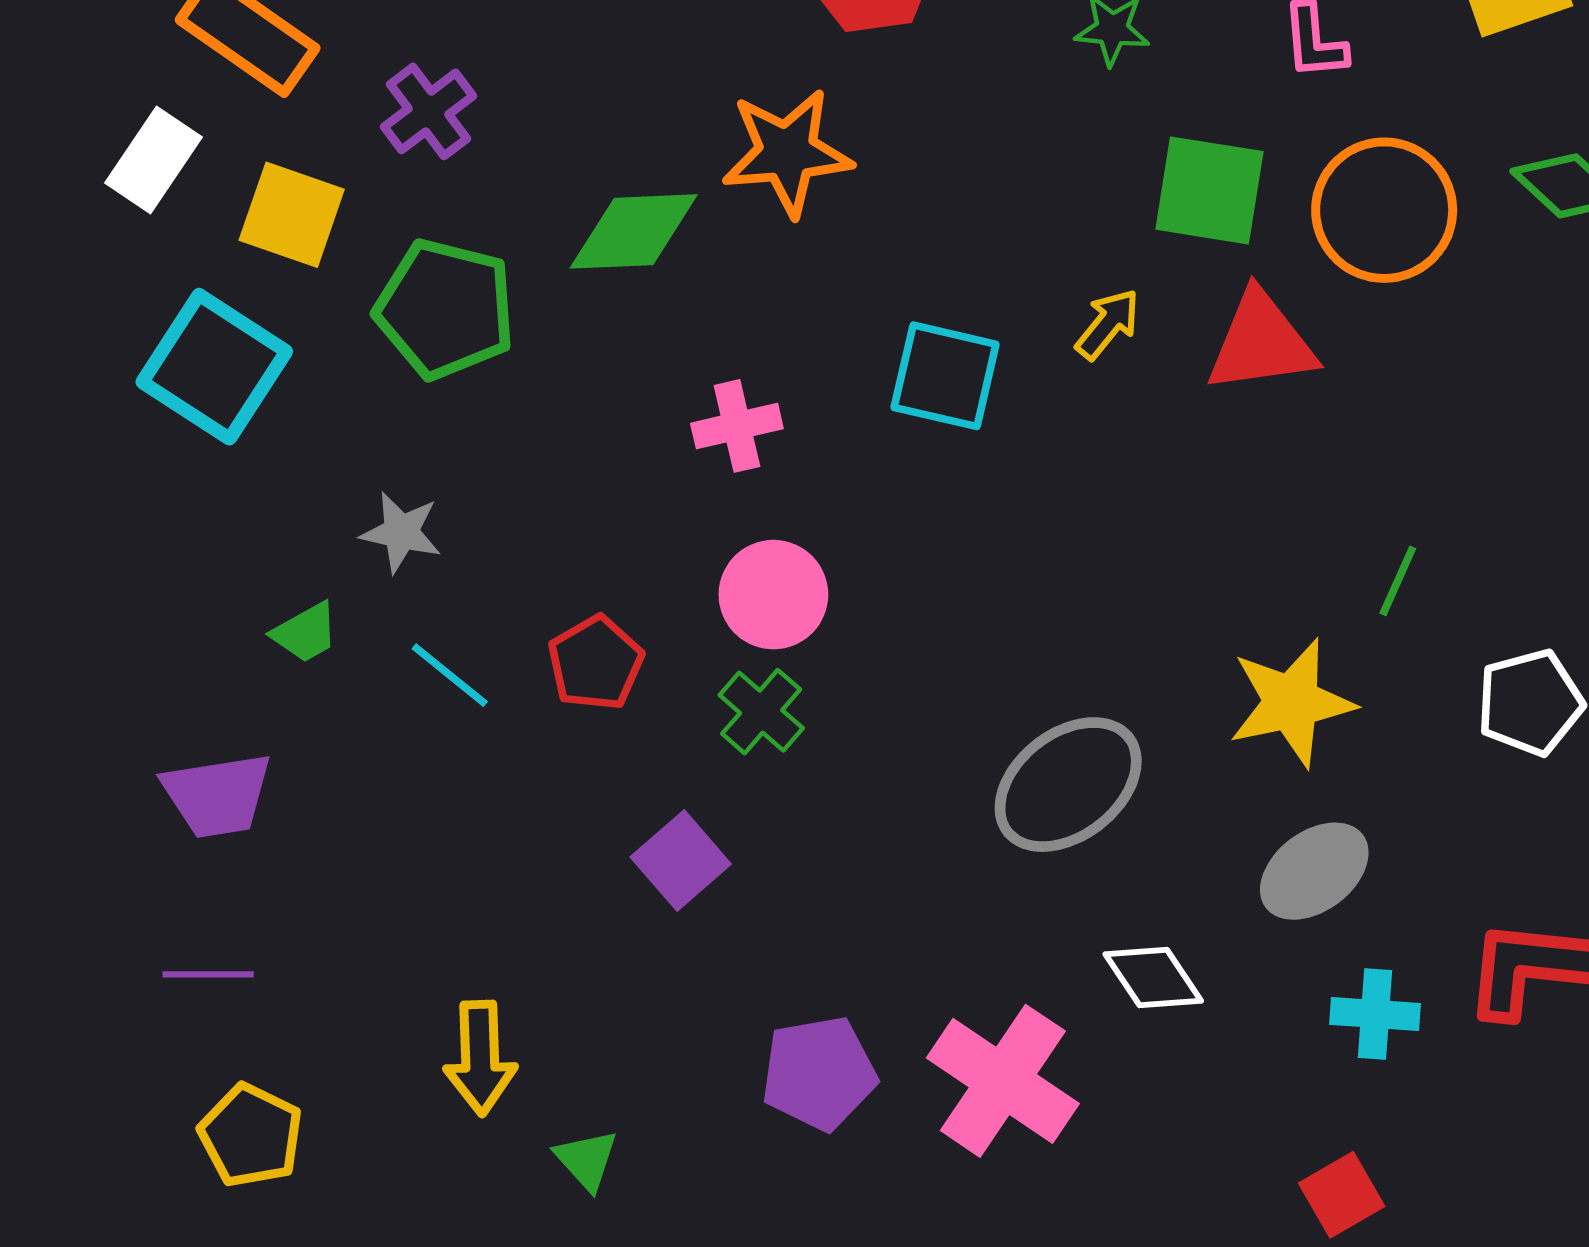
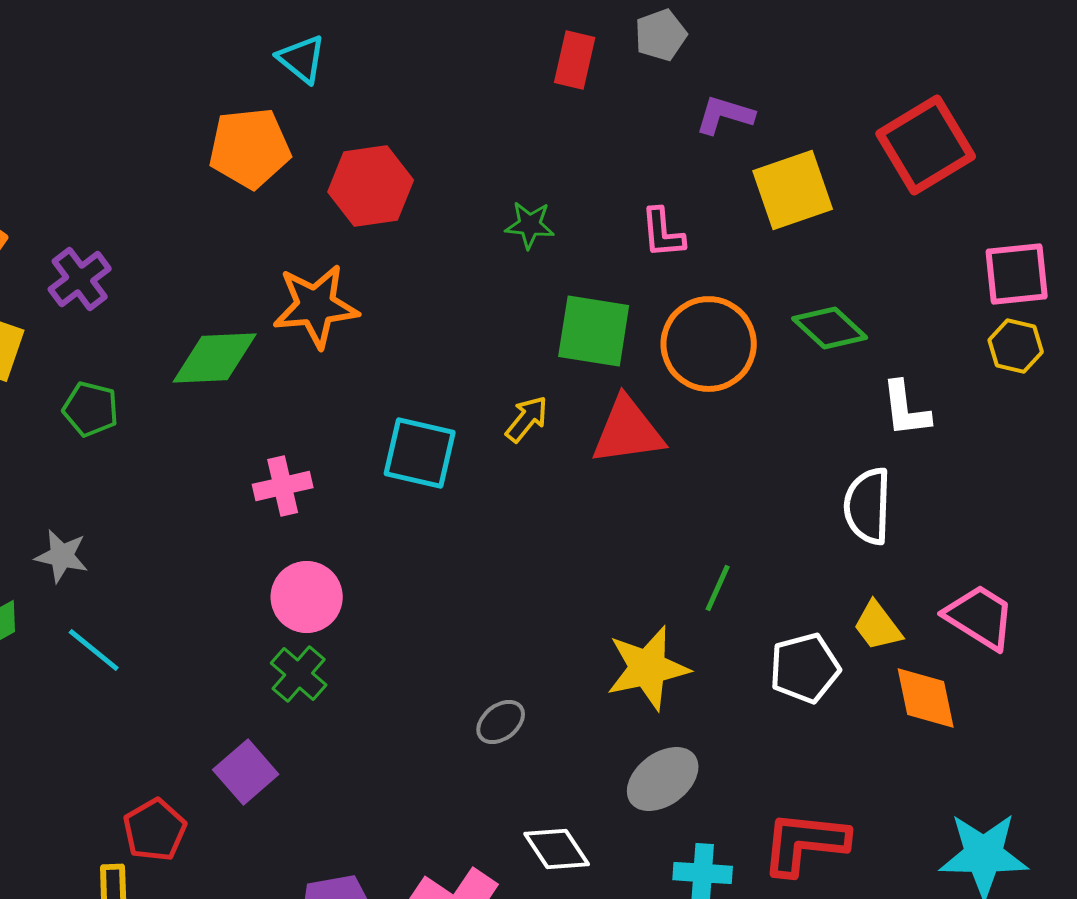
green pentagon: (445, 309) -> (91, 409), size x0.6
red pentagon: (596, 663) -> (155, 830), moved
gray ellipse: (1068, 785) -> (501, 722), size x0.5

